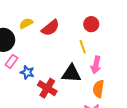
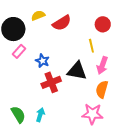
blue star: (27, 72) -> (42, 61), moved
red cross: (47, 88) -> (51, 82), turned 30

